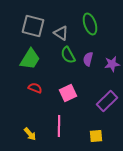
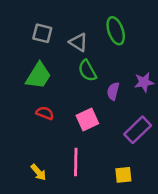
gray square: (33, 26) -> (42, 33), size x0.7
purple semicircle: (88, 59) -> (113, 91), moved

